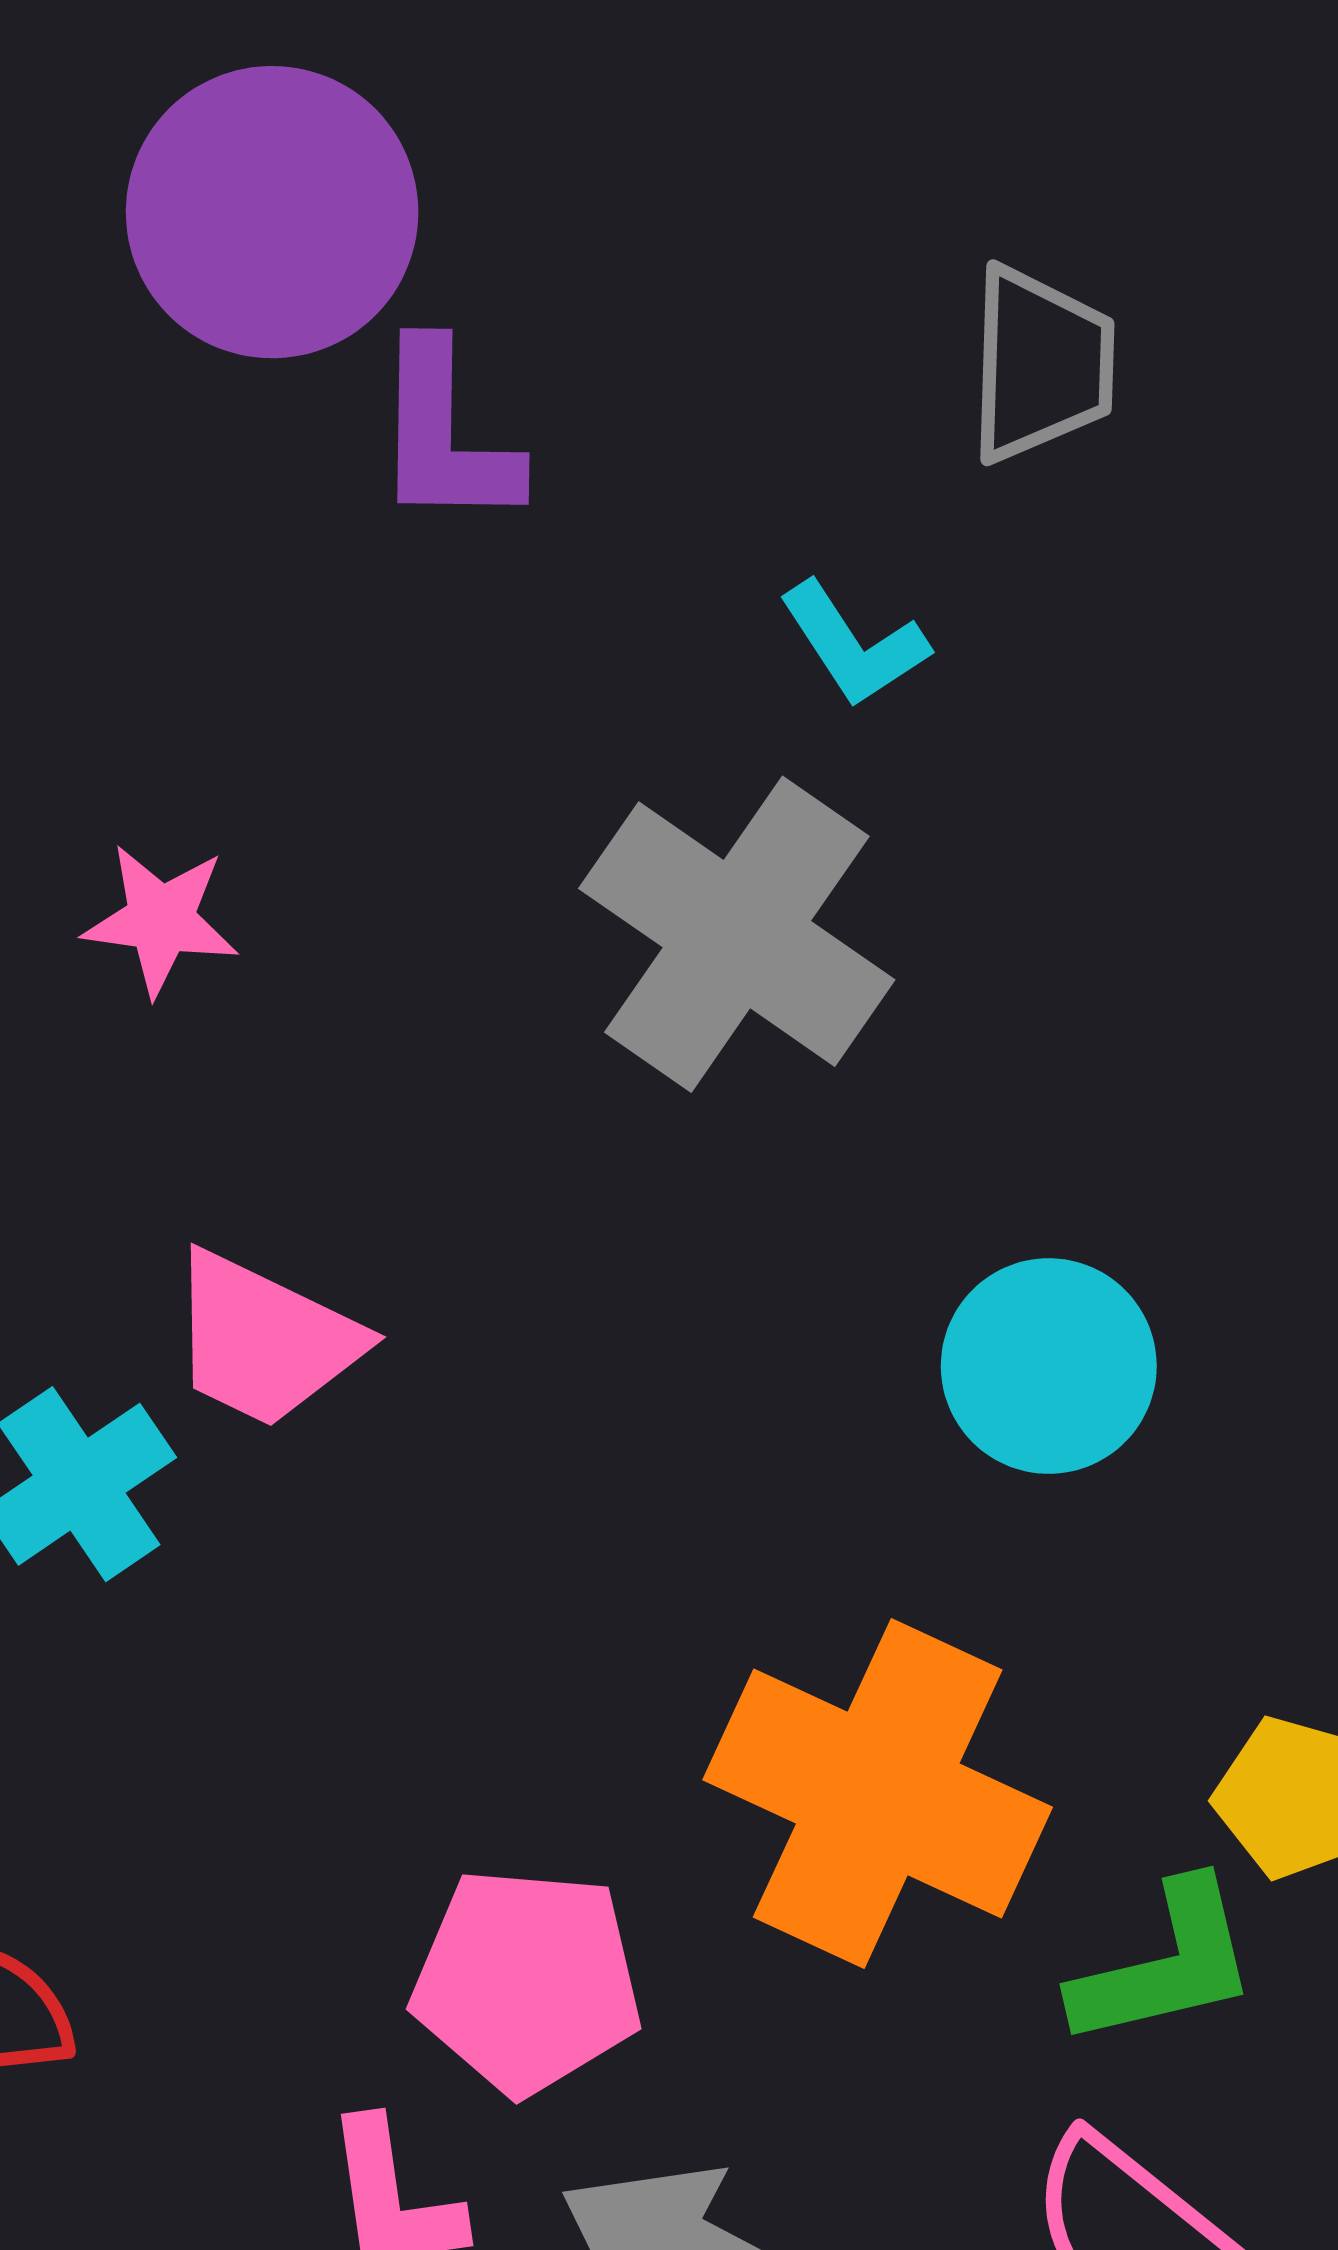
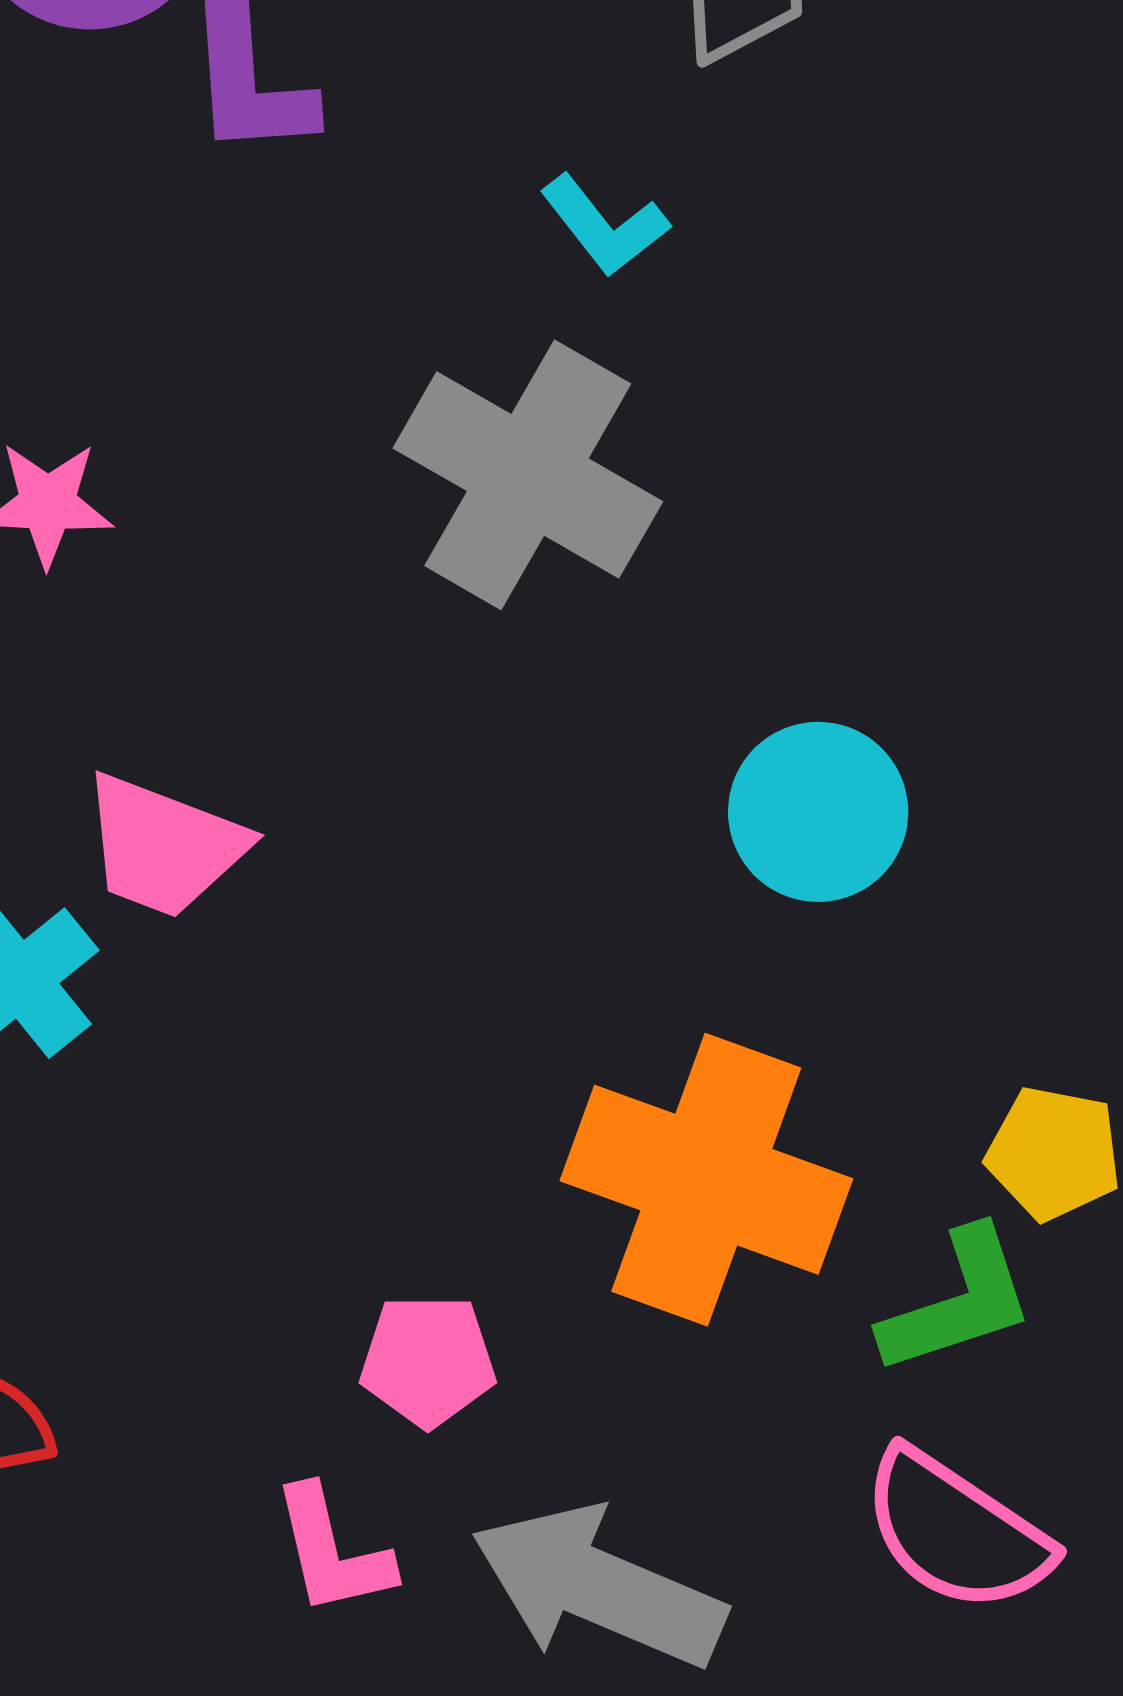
pink pentagon: (527, 1981) -> (428, 1361), size x0.7

